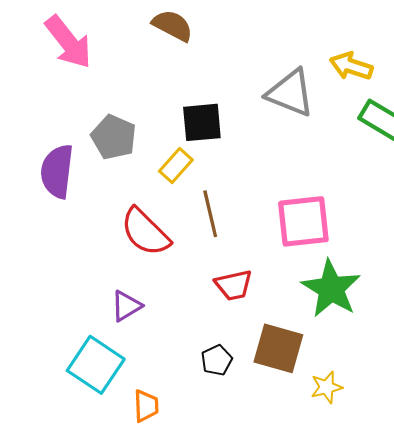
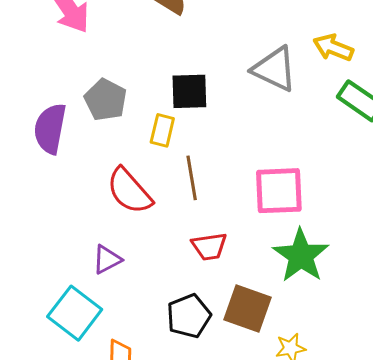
yellow rectangle: (176, 166) -> (162, 130), turned -32
black pentagon: (217, 360) -> (189, 316), size x1.5

